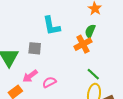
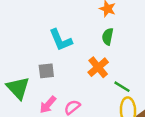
orange cross: (83, 44) -> (98, 67), moved

